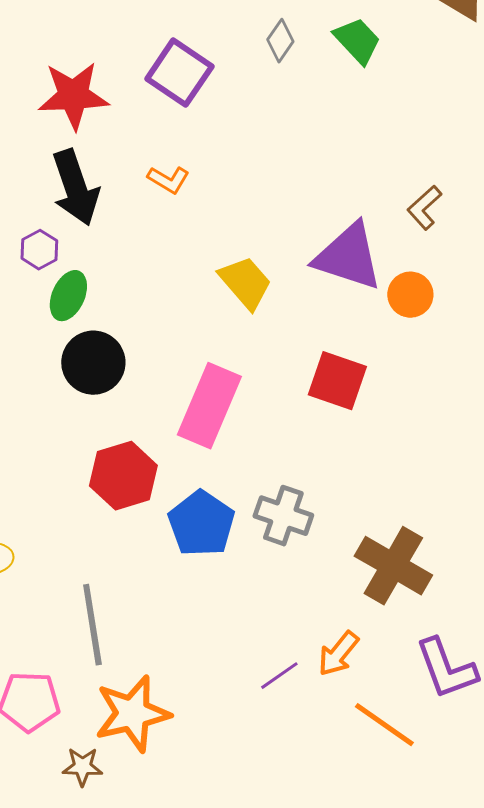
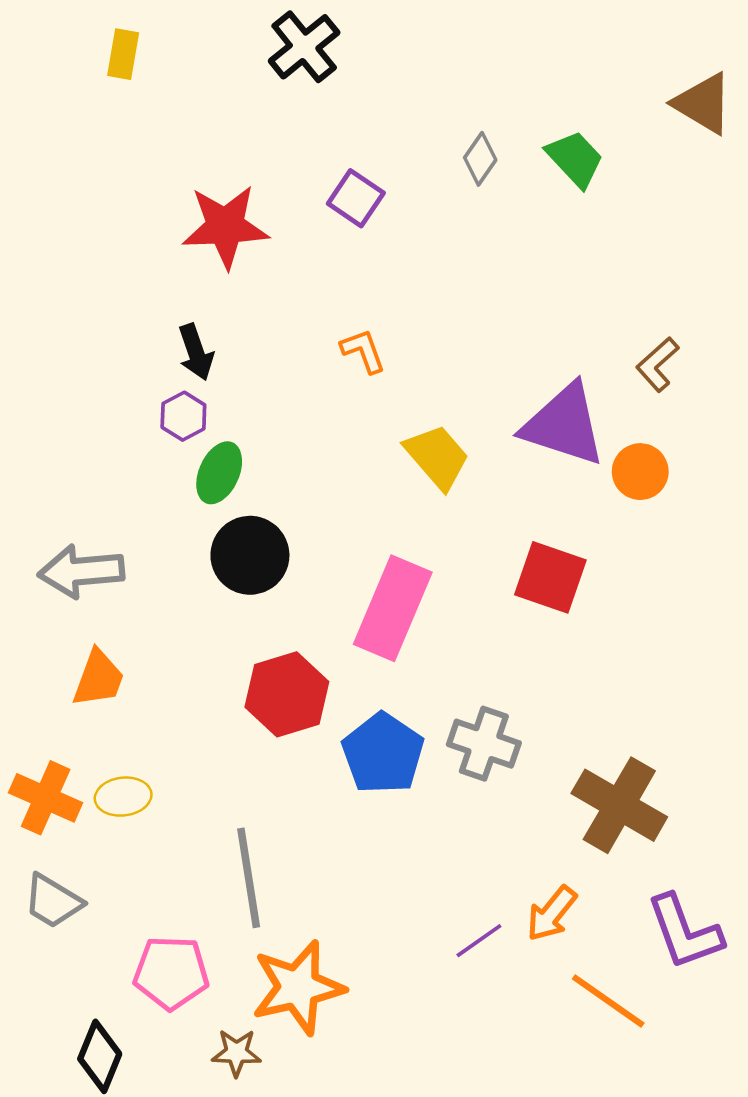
purple square: (179, 73) -> (356, 198), size x0.7
orange L-shape: (168, 180) -> (363, 351), moved, turned -141
black arrow: (75, 188) -> (196, 352), moved, size x0.6

